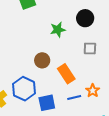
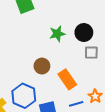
black circle: (85, 18) -> (84, 33), moved

